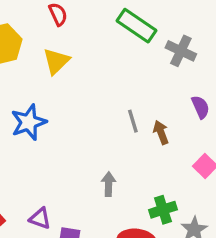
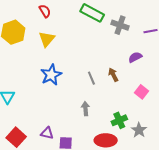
purple semicircle: (201, 107) -> (135, 57), turned -88
gray line: (133, 121) -> (91, 78), moved
blue star: (29, 122) -> (51, 75), moved

